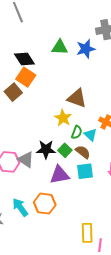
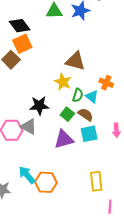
orange square: (26, 77) -> (22, 44), turned 36
black star: (46, 149) -> (39, 106), moved
orange hexagon: (45, 204) -> (46, 182), moved
yellow rectangle: (87, 233) -> (96, 181), moved

